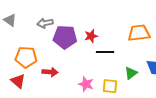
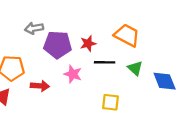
orange trapezoid: (139, 33) -> (127, 35), moved, turned 35
green triangle: (131, 73) -> (135, 68), moved, turned -40
pink star: (86, 84) -> (73, 74), moved

